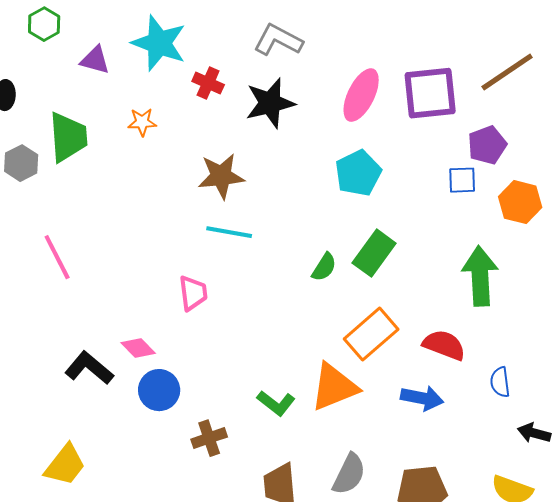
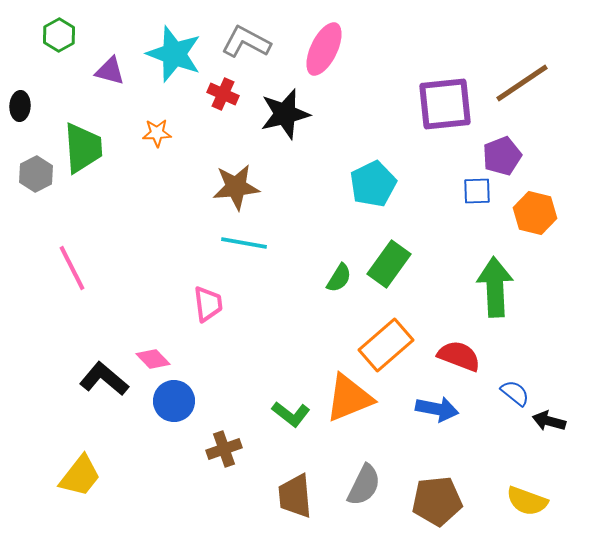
gray L-shape: (278, 40) -> (246, 42), moved
pink ellipse: (361, 95) -> (324, 49), moved
blue semicircle: (500, 382) -> (515, 393), turned 136
black arrow: (534, 433) -> (549, 421), moved

